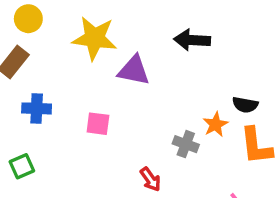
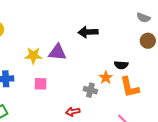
yellow star: (95, 38) -> (33, 56), moved, size x0.7
red arrow: (150, 179) -> (73, 112), turned 120

